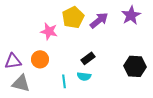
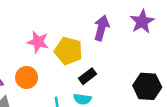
yellow pentagon: (73, 17) -> (68, 51), moved, turned -30
purple arrow: (99, 20) -> (101, 28), turned -36

